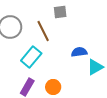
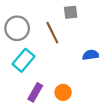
cyan rectangle: (31, 57) -> (24, 60), moved

